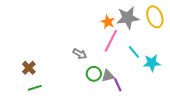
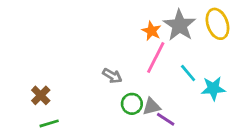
gray star: (128, 18) -> (180, 25), turned -30
purple line: (118, 85) -> (166, 119), turned -32

